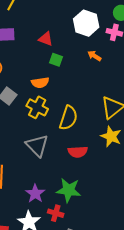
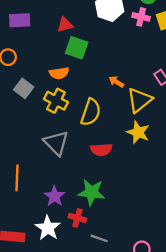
red triangle: (46, 39) -> (65, 25), turned -35
orange arrow: (94, 56) -> (116, 82), moved
green square: (56, 60) -> (77, 48), size x1.5

